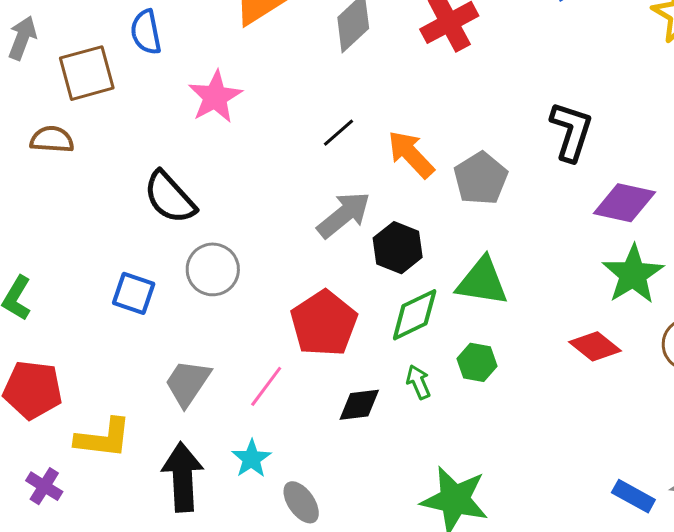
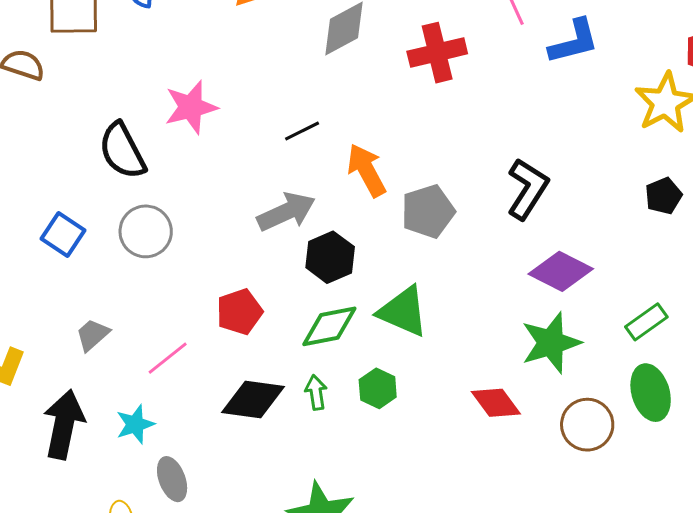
pink star: (215, 97) -> (191, 107), moved
red pentagon: (324, 323) -> (239, 312), size x0.7
gray trapezoid: (188, 383) -> (93, 335), size x0.7
black diamond: (359, 405) -> (253, 399), size x1.4

